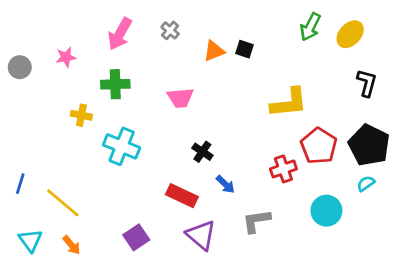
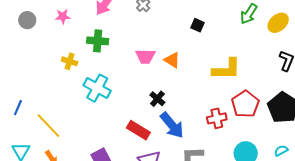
orange triangle: (214, 51) -> (172, 60), moved, turned 48
blue arrow: (225, 184) -> (172, 125), size x1.8
cyan semicircle: (366, 184) -> (281, 151), moved

